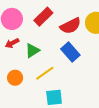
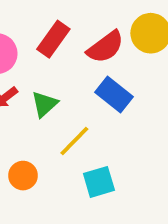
orange circle: (15, 78) -> (23, 176), moved

